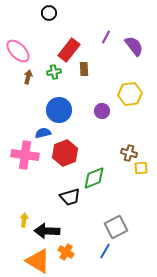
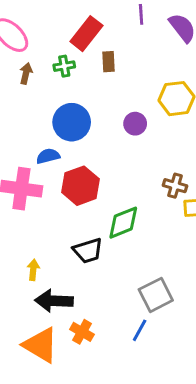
purple line: (106, 37) -> (141, 14), turned -32
yellow arrow: (24, 220) -> (33, 270), moved

